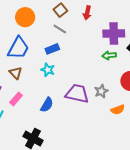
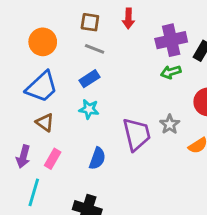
brown square: (60, 10) -> (90, 22), turned -32
blue trapezoid: (18, 48) -> (42, 87), turned 30
purple trapezoid: (77, 94) -> (137, 134), turned 75

